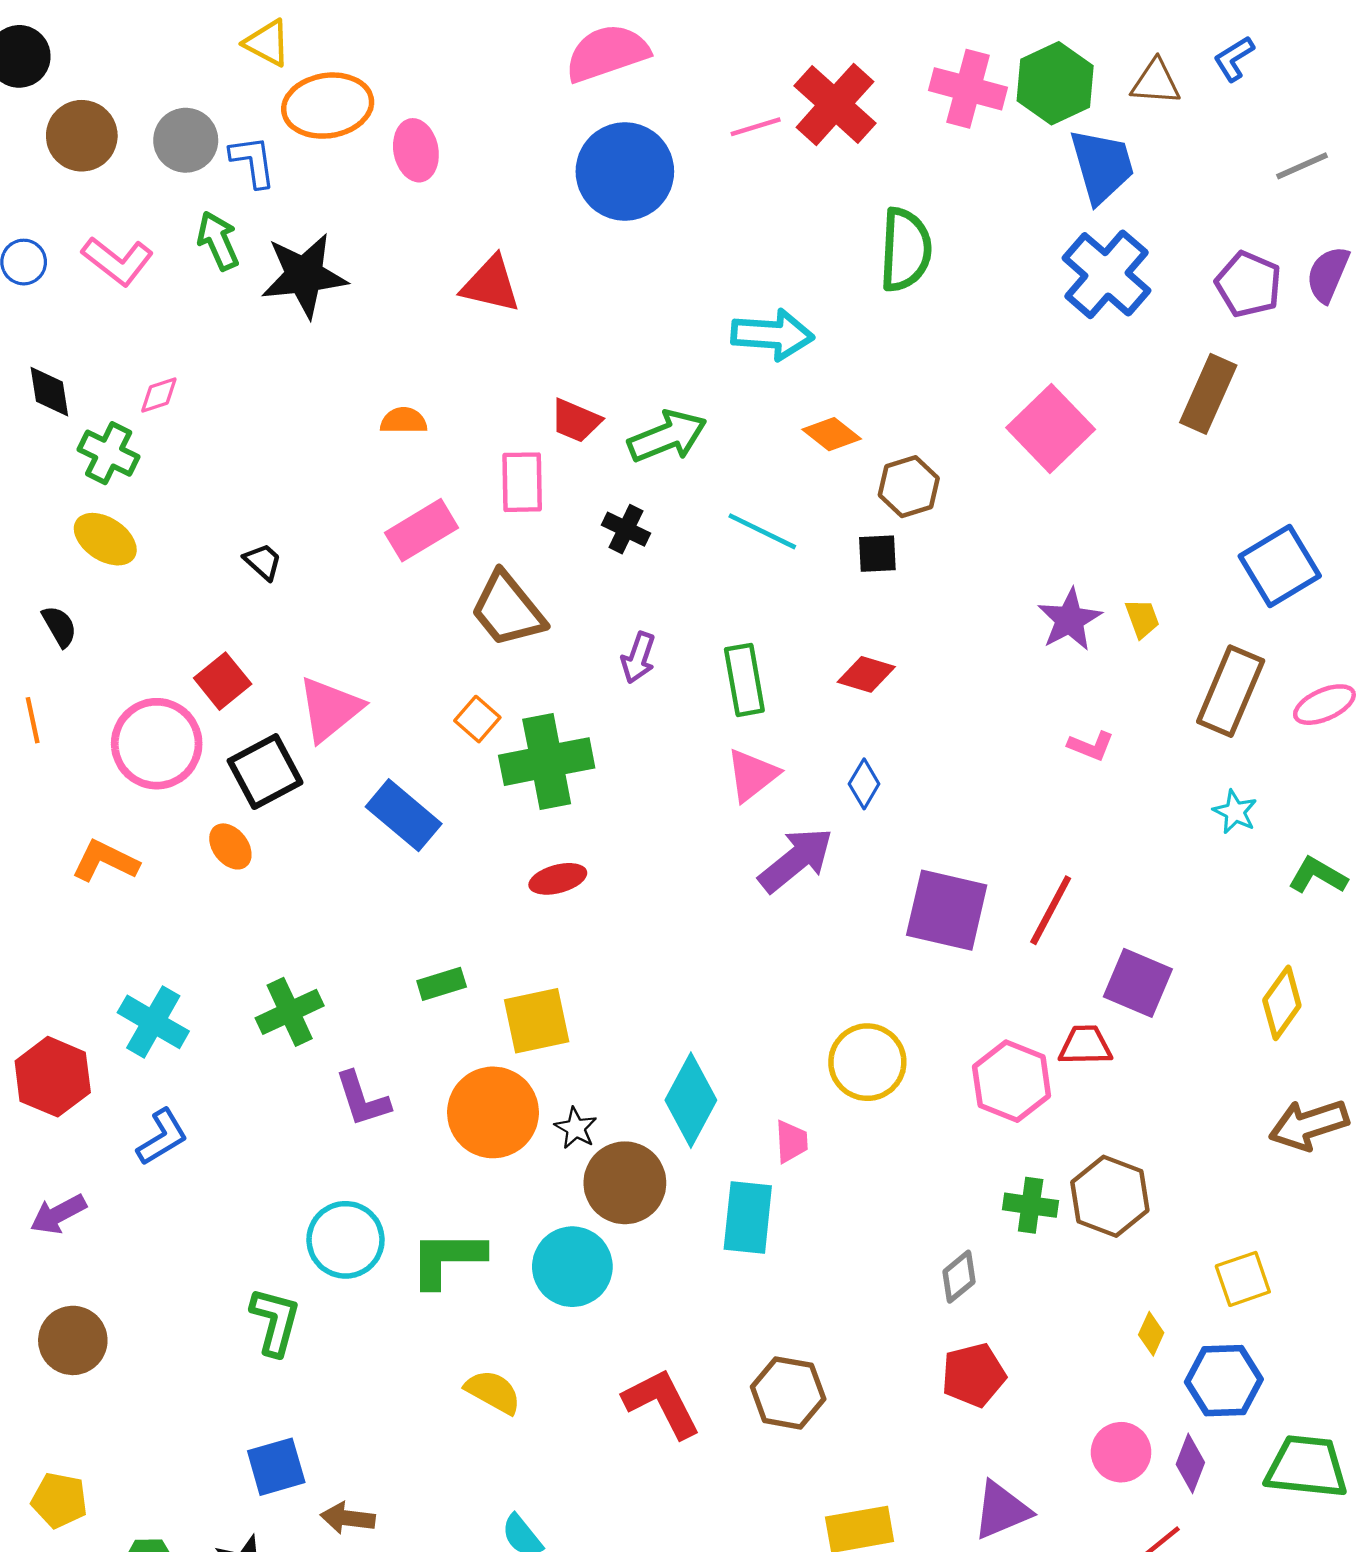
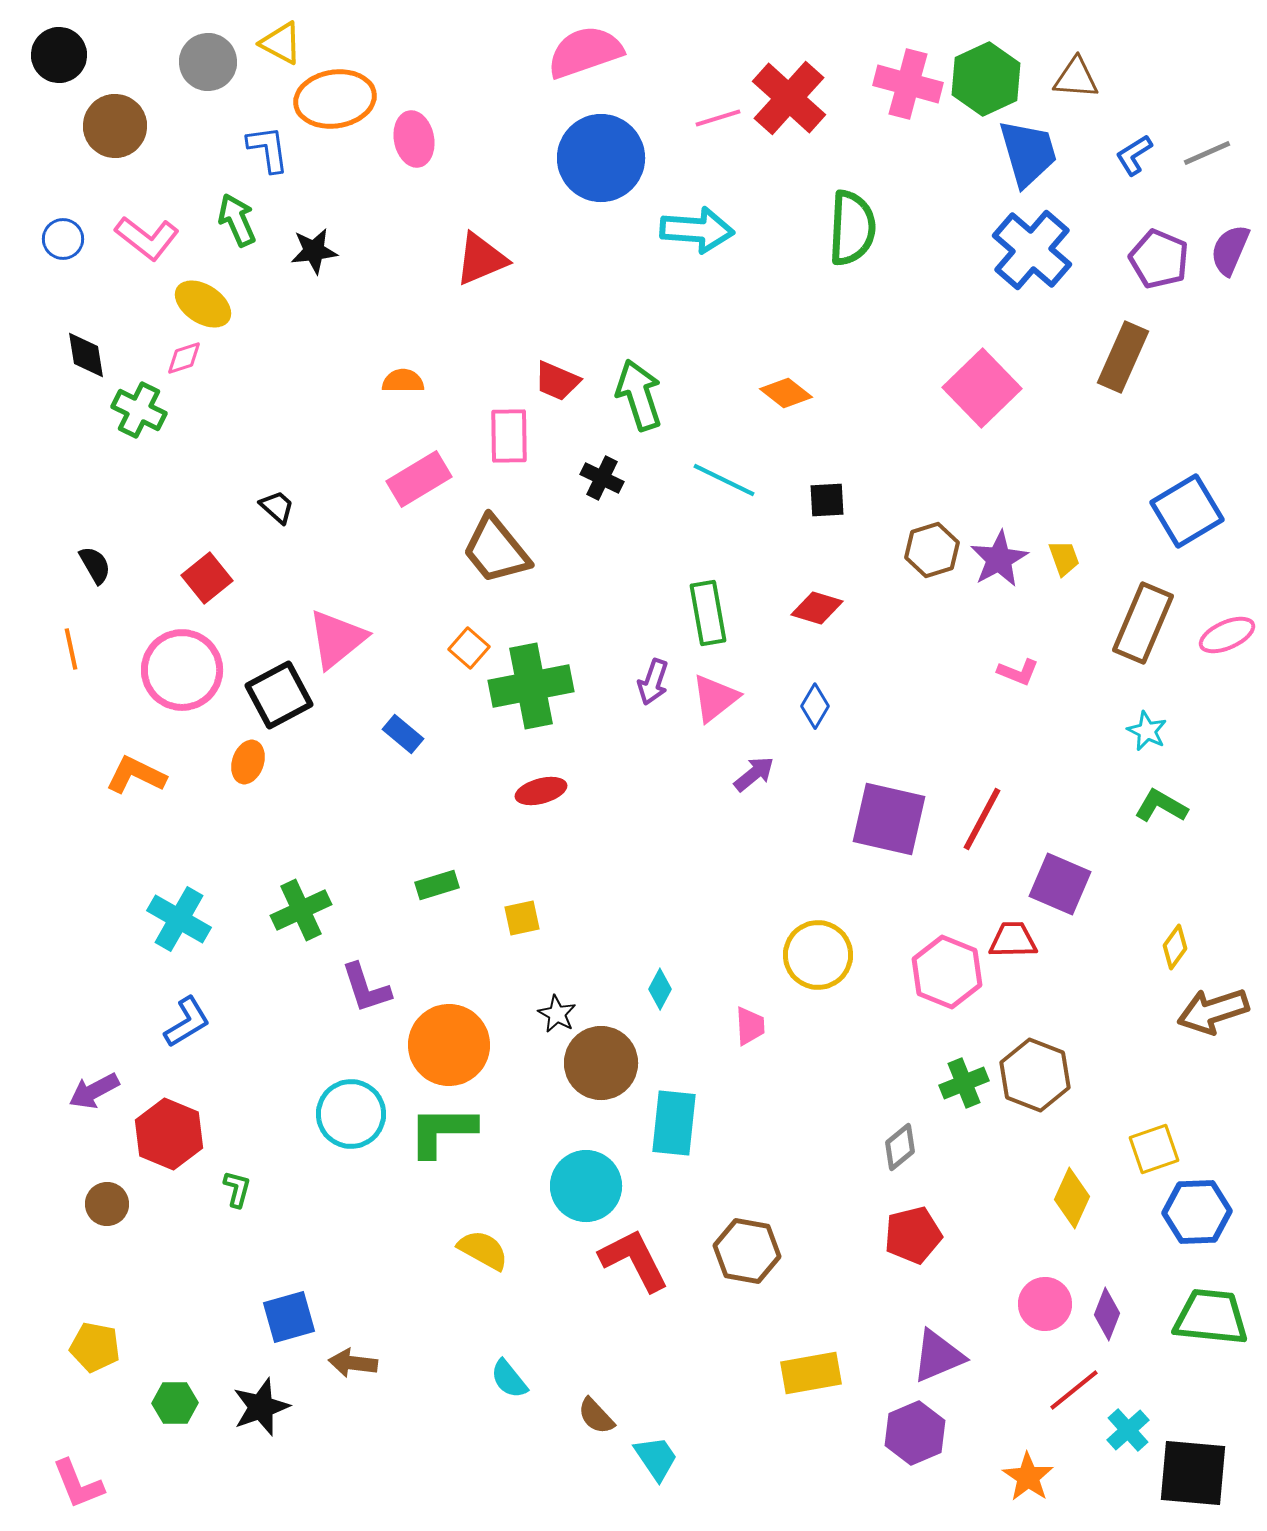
blue L-shape: (1234, 59) -> (1134, 155), moved
gray circle: (186, 140) -> (208, 62), moved
black star: (304, 275) -> (314, 251), size x0.6
red triangle: (491, 284) -> (481, 259), turned -36
cyan arrow: (772, 335) -> (697, 230), moved
green arrow: (667, 436) -> (639, 395), turned -86
brown hexagon: (909, 487) -> (932, 550), moved
yellow ellipse: (105, 539) -> (203, 304), moved
purple arrow: (638, 658) -> (653, 682), moved
red square: (223, 681) -> (207, 578), moved
blue rectangle: (404, 815) -> (403, 734), size x0.6
orange ellipse: (230, 846) -> (248, 762), turned 57
purple arrow: (796, 860) -> (754, 774), size x0.6
green L-shape: (1318, 876) -> (1161, 806), moved
yellow diamond: (1282, 1003) -> (1175, 947), moved, size x0.7
yellow square: (537, 1021) -> (522, 918), size x0.6
red hexagon: (53, 1077) -> (169, 1134), moved
cyan diamond: (691, 1100) -> (660, 989), size x0.5
orange circle: (493, 1112) -> (449, 1045), moved
green cross: (1031, 1205) -> (964, 1083), turned -30
cyan rectangle: (748, 1217) -> (674, 1123), moved
cyan circle: (572, 1267) -> (586, 1186), moved
green L-shape: (275, 1321) -> (237, 1189), moved, size x0.6
yellow diamond: (1151, 1334) -> (1072, 1198), size x1.5
brown circle: (73, 1340) -> (107, 1204), size x0.7
blue hexagon: (1224, 1381) -> (1197, 1212), moved

